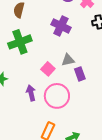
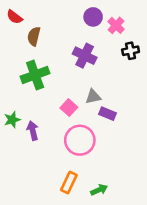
purple rectangle: (80, 74) -> (108, 114), turned -48
purple arrow: (31, 93) -> (33, 131), moved

